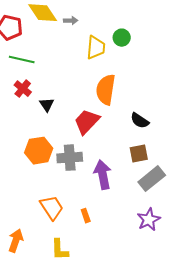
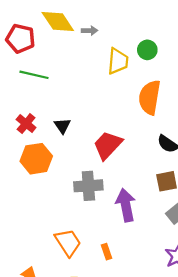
red cross: (23, 89) -> (26, 124), moved
orange semicircle: (106, 90) -> (150, 97), moved
orange hexagon: (39, 151) -> (36, 159), moved

